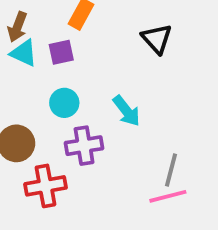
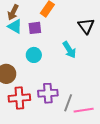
cyan arrow: (126, 111) -> (69, 50), moved
purple cross: (84, 146) -> (48, 93), moved
gray line: (171, 170) -> (68, 103), moved

